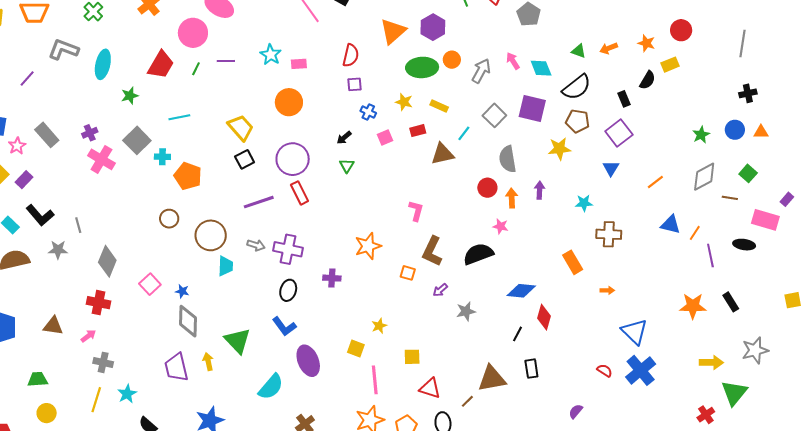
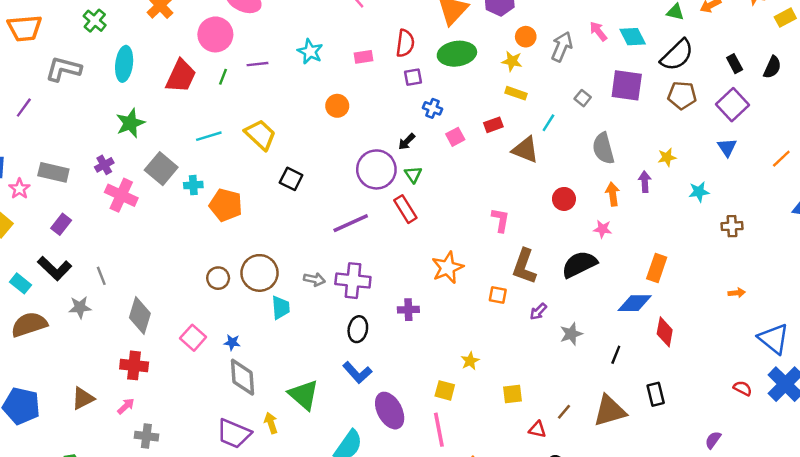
cyan ellipse: (103, 64) -> (124, 64), moved
pink rectangle: (299, 64) -> (364, 57), moved
green ellipse: (422, 67) -> (457, 54), moved
black semicircle: (647, 80) -> (772, 67), moved
green star: (130, 96) -> (130, 123), moved, size x1.4
orange circle: (289, 102) -> (337, 106), size x0.7
yellow star: (404, 102) -> (512, 61), moved
gray square: (494, 115) -> (583, 98), size x0.6
yellow trapezoid: (241, 128) -> (260, 135), moved
gray rectangle: (47, 135) -> (53, 172), turned -30
yellow star: (559, 149) -> (667, 157), moved, size x0.7
brown triangle: (442, 154) -> (525, 150), turned 40
black square: (245, 159) -> (291, 179), turned -30
purple circle: (293, 159) -> (376, 169), moved
purple rectangle: (24, 180) -> (61, 224), moved
red circle: (487, 188) -> (564, 199), moved
red rectangle: (299, 193) -> (405, 209), moved
purple line: (259, 202) -> (351, 223), moved
brown circle: (169, 219) -> (218, 278), moved
brown cross: (609, 234) -> (732, 226), size x0.7
orange rectangle: (573, 262) -> (657, 268), moved, turned 55
brown triangle: (53, 326) -> (83, 398), turned -30
black line: (518, 334) -> (616, 355), moved
purple trapezoid: (176, 367) -> (234, 434), turned -48
pink line: (375, 380) -> (439, 430), moved
red triangle: (430, 388) -> (537, 429), size x0.7
brown line: (467, 401) -> (564, 412), moved

